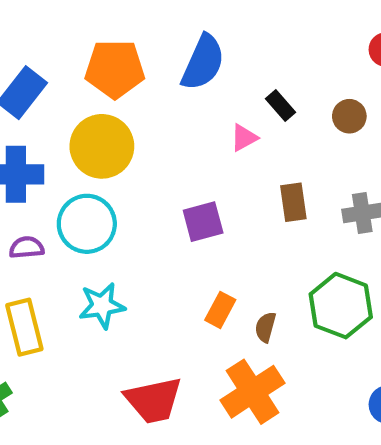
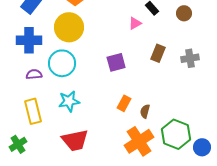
brown rectangle: (293, 202) -> (158, 53), turned 30
green hexagon: (341, 306) -> (176, 134), moved
red trapezoid: (154, 400) -> (75, 140), moved

